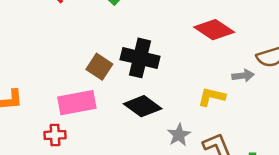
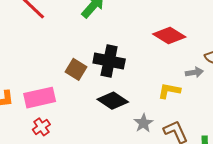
pink rectangle: (77, 103) -> (40, 98), moved
red cross: (55, 135) -> (41, 127), turned -30

